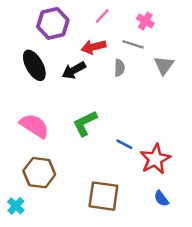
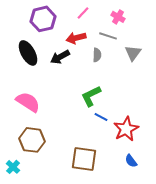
green L-shape: (85, 123) -> (91, 96), moved

